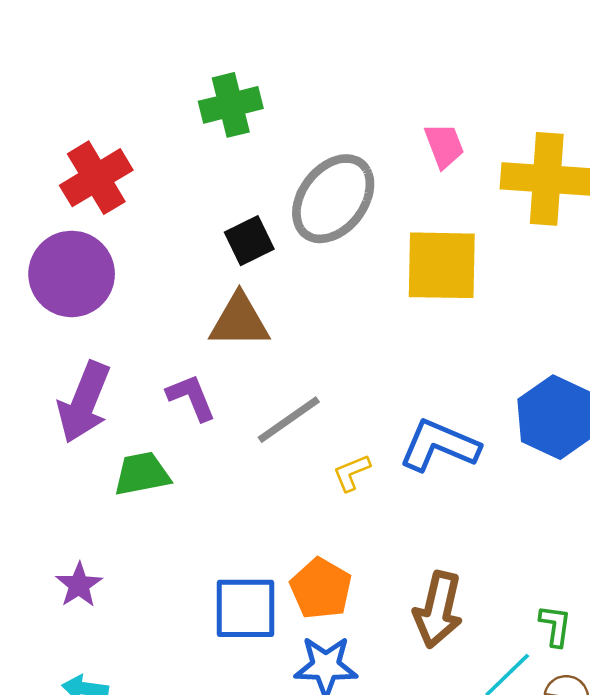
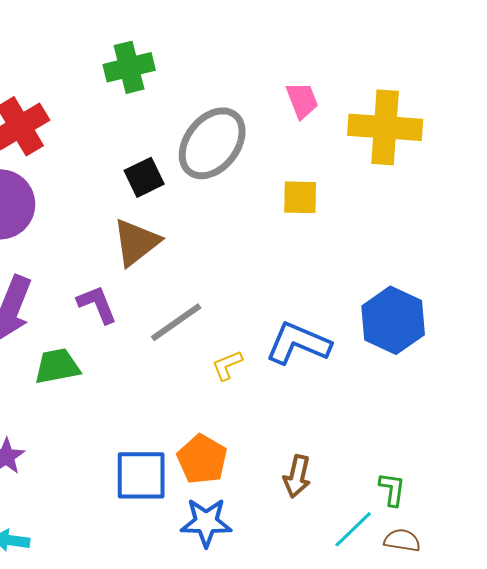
yellow square: (442, 265) -> (300, 197), size x0.6
brown triangle: (239, 321) -> (136, 242), turned -38
brown arrow: (438, 610) -> (297, 476), size x0.7

